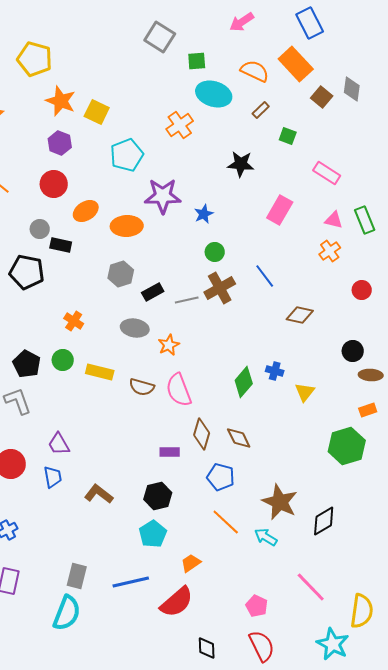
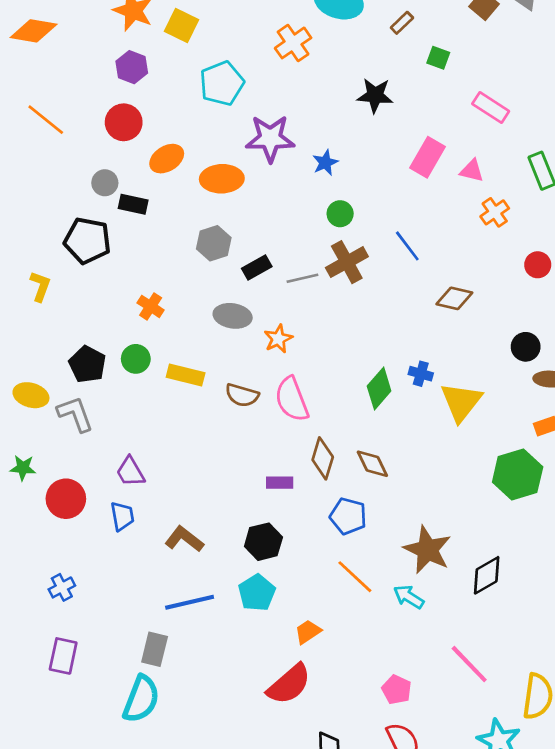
pink triangle: (334, 220) -> (472, 171), moved
yellow triangle: (305, 392) -> (461, 402), size x1.6
blue line: (131, 582) -> (190, 602), moved

